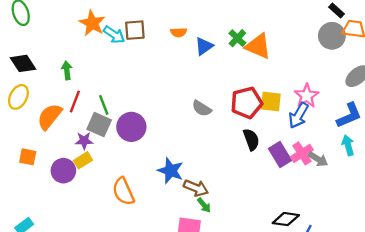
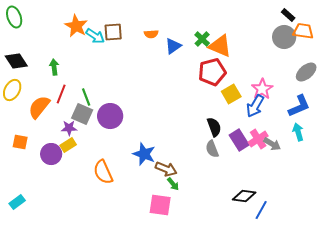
yellow square: (271, 102) -> (231, 94), turned -36
red pentagon: (247, 103) -> (212, 72), moved
gray semicircle: (202, 108) -> (212, 149), moved, turned 36

